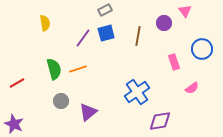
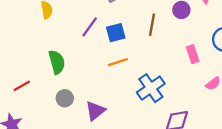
blue square: (106, 33) -> (116, 33), moved
orange line: (78, 69) -> (118, 62), moved
red line: (17, 83) -> (22, 86), moved

